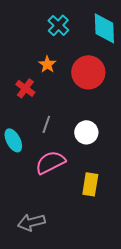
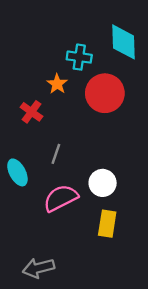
cyan cross: (58, 25) -> (79, 57), moved, turned -35
white circle: (86, 132) -> (103, 183), moved

